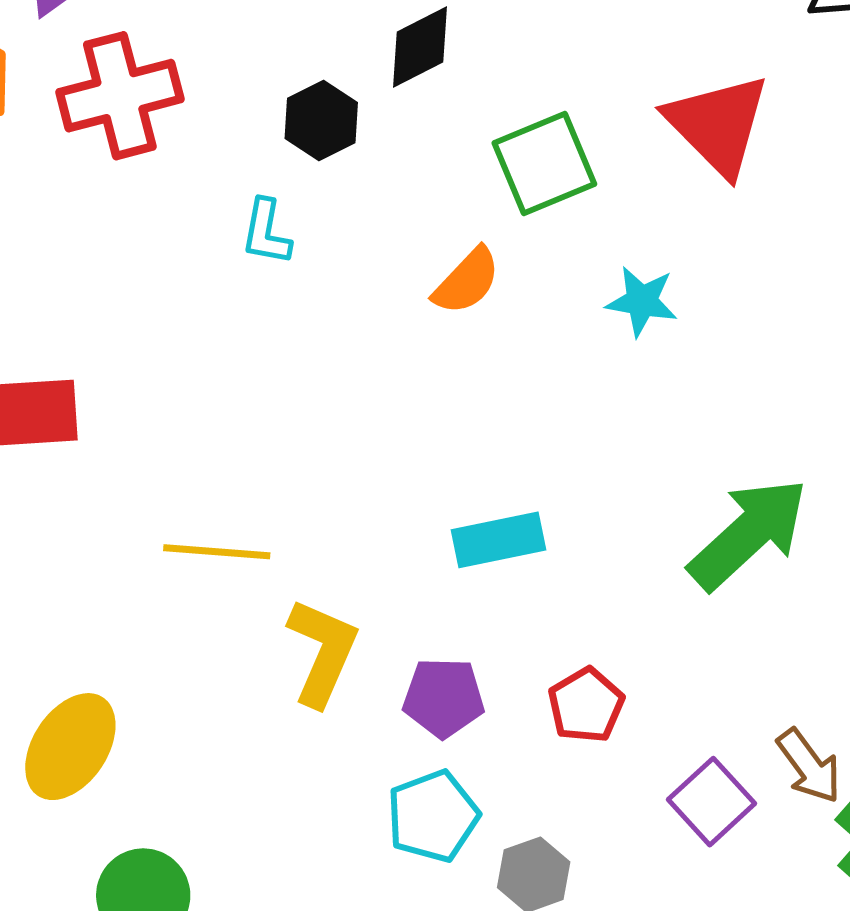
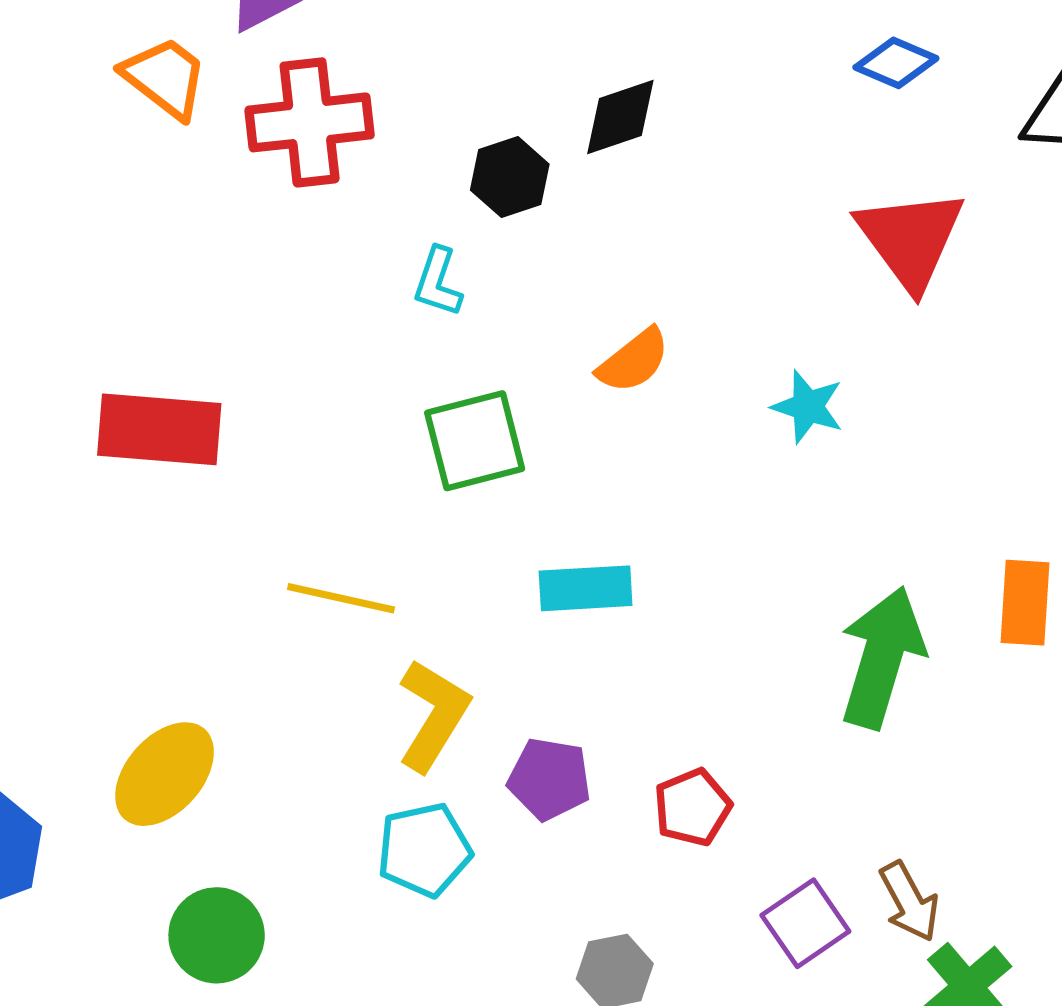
green square: (544, 163) -> (475, 441), moved
green arrow: (748, 534) -> (882, 657), turned -39
cyan rectangle: (498, 540) -> (586, 588), moved
cyan pentagon: (433, 816) -> (424, 850), moved

